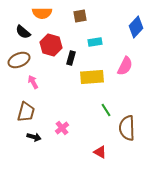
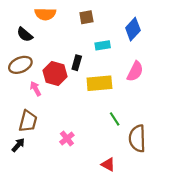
blue diamond: (136, 27) -> (133, 29), moved
red hexagon: (51, 45) -> (55, 74), moved
black arrow: (34, 137) -> (18, 145), moved, turned -64

